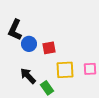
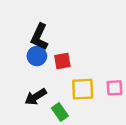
black L-shape: (15, 30) -> (39, 37), moved
black arrow: (28, 76) -> (36, 97), turned -78

